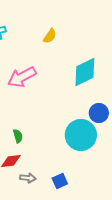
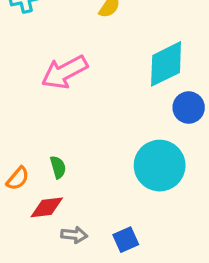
blue circle: (99, 113) -> (189, 107), moved

